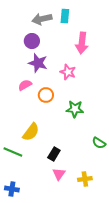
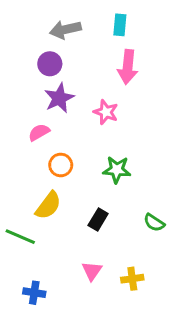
cyan rectangle: (65, 16) -> (120, 25), moved
purple star: (38, 63) -> (59, 98), turned 30
orange circle: (46, 95) -> (61, 165), moved
black rectangle: (54, 154) -> (98, 219), moved
blue cross: (12, 189) -> (34, 293), moved

